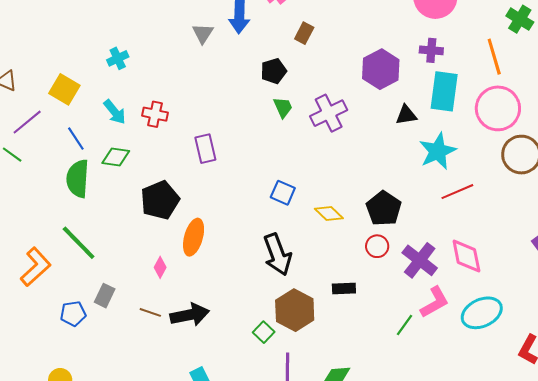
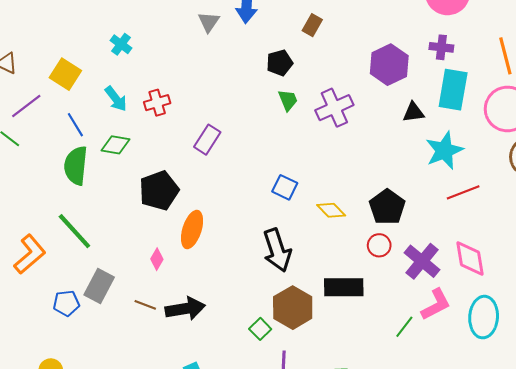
cyan cross: (118, 58) -> (121, 44), turned -30
red cross: (155, 114) -> (157, 103), turned -30
purple rectangle: (205, 149) -> (207, 140), turned 44
black rectangle: (344, 288) -> (344, 287), size x1.6
gray rectangle: (105, 296) -> (99, 286), size x1.4
cyan ellipse: (482, 313) -> (484, 317), turned -63

